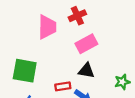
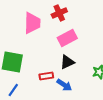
black triangle: (86, 71) -> (67, 62), turned -35

